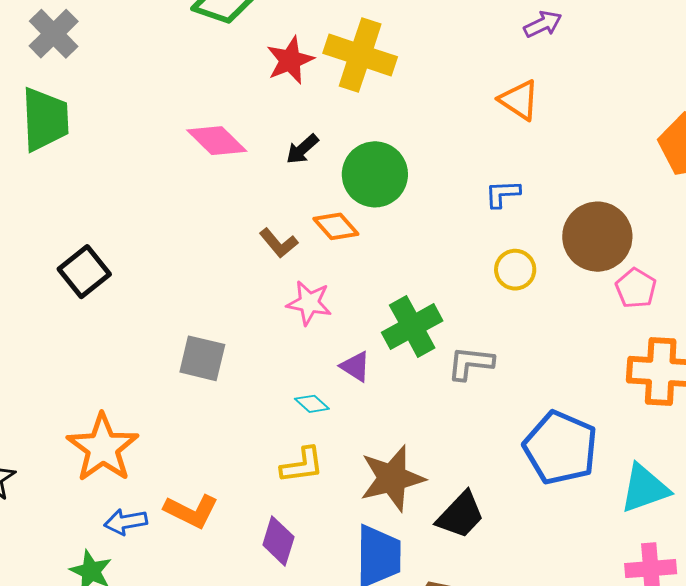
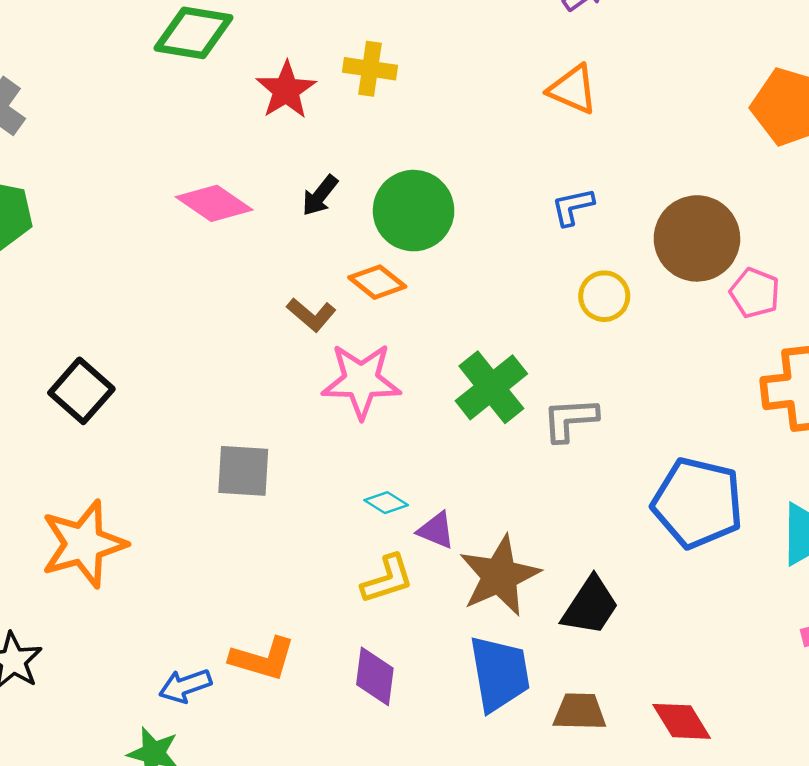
yellow cross: (360, 55) -> (370, 69), size x0.6
pink star: (309, 303) -> (361, 381), size x1.4
purple triangle: (355, 366) -> (436, 530), moved
orange star: (103, 448) -> (84, 544), moved, turned 30

